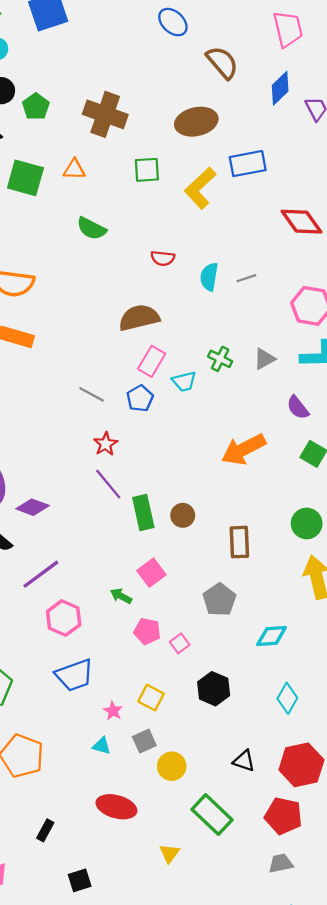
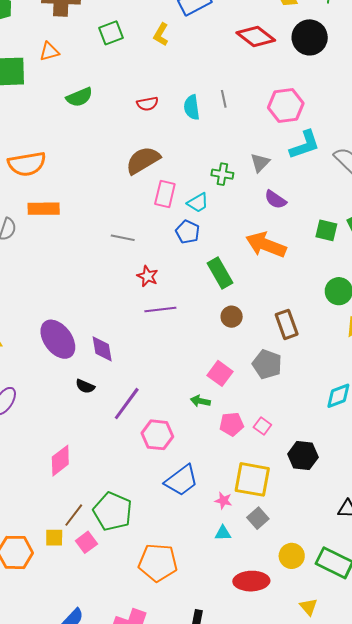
yellow L-shape: (200, 188) -> (161, 34), size x0.6
green semicircle: (92, 229) -> (79, 97), turned -32
gray line: (246, 278) -> (224, 99), turned -66
blue pentagon: (140, 398) -> (188, 232), moved
purple semicircle: (298, 408) -> (275, 200), moved
orange arrow: (244, 449) -> (266, 245), turned 66
purple line: (108, 484) -> (160, 310), turned -40
purple diamond: (33, 507) -> (102, 349), turned 76
green rectangle: (143, 512) -> (220, 273), moved
gray pentagon: (219, 600) -> (267, 364), moved
yellow square: (151, 698) -> (252, 479), size x1.6
yellow circle: (172, 766) -> (292, 556), moved

